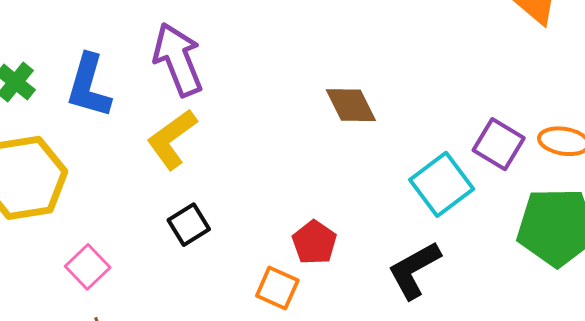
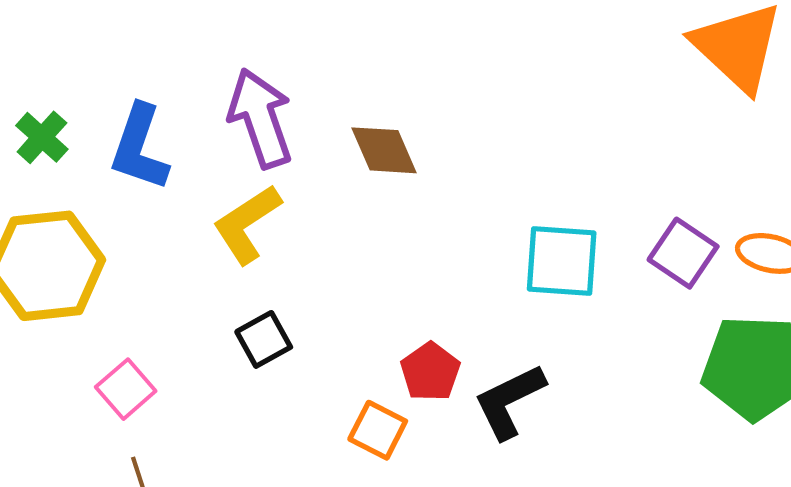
brown diamond: (351, 105) -> (384, 150), moved
cyan square: (442, 184) -> (562, 261), moved, turned 38
black L-shape: (414, 270) -> (509, 401), moved

